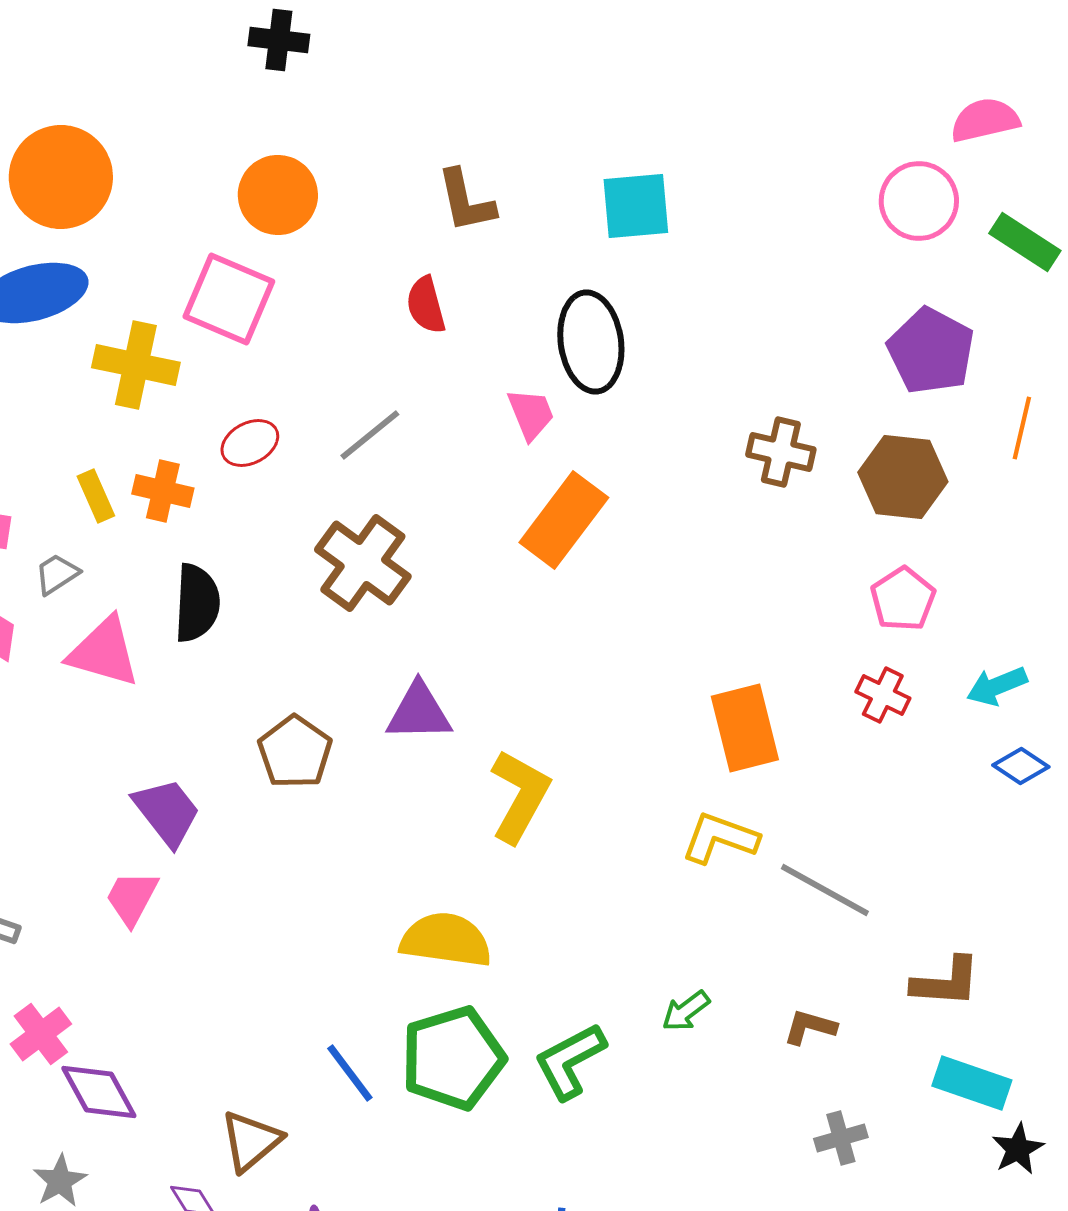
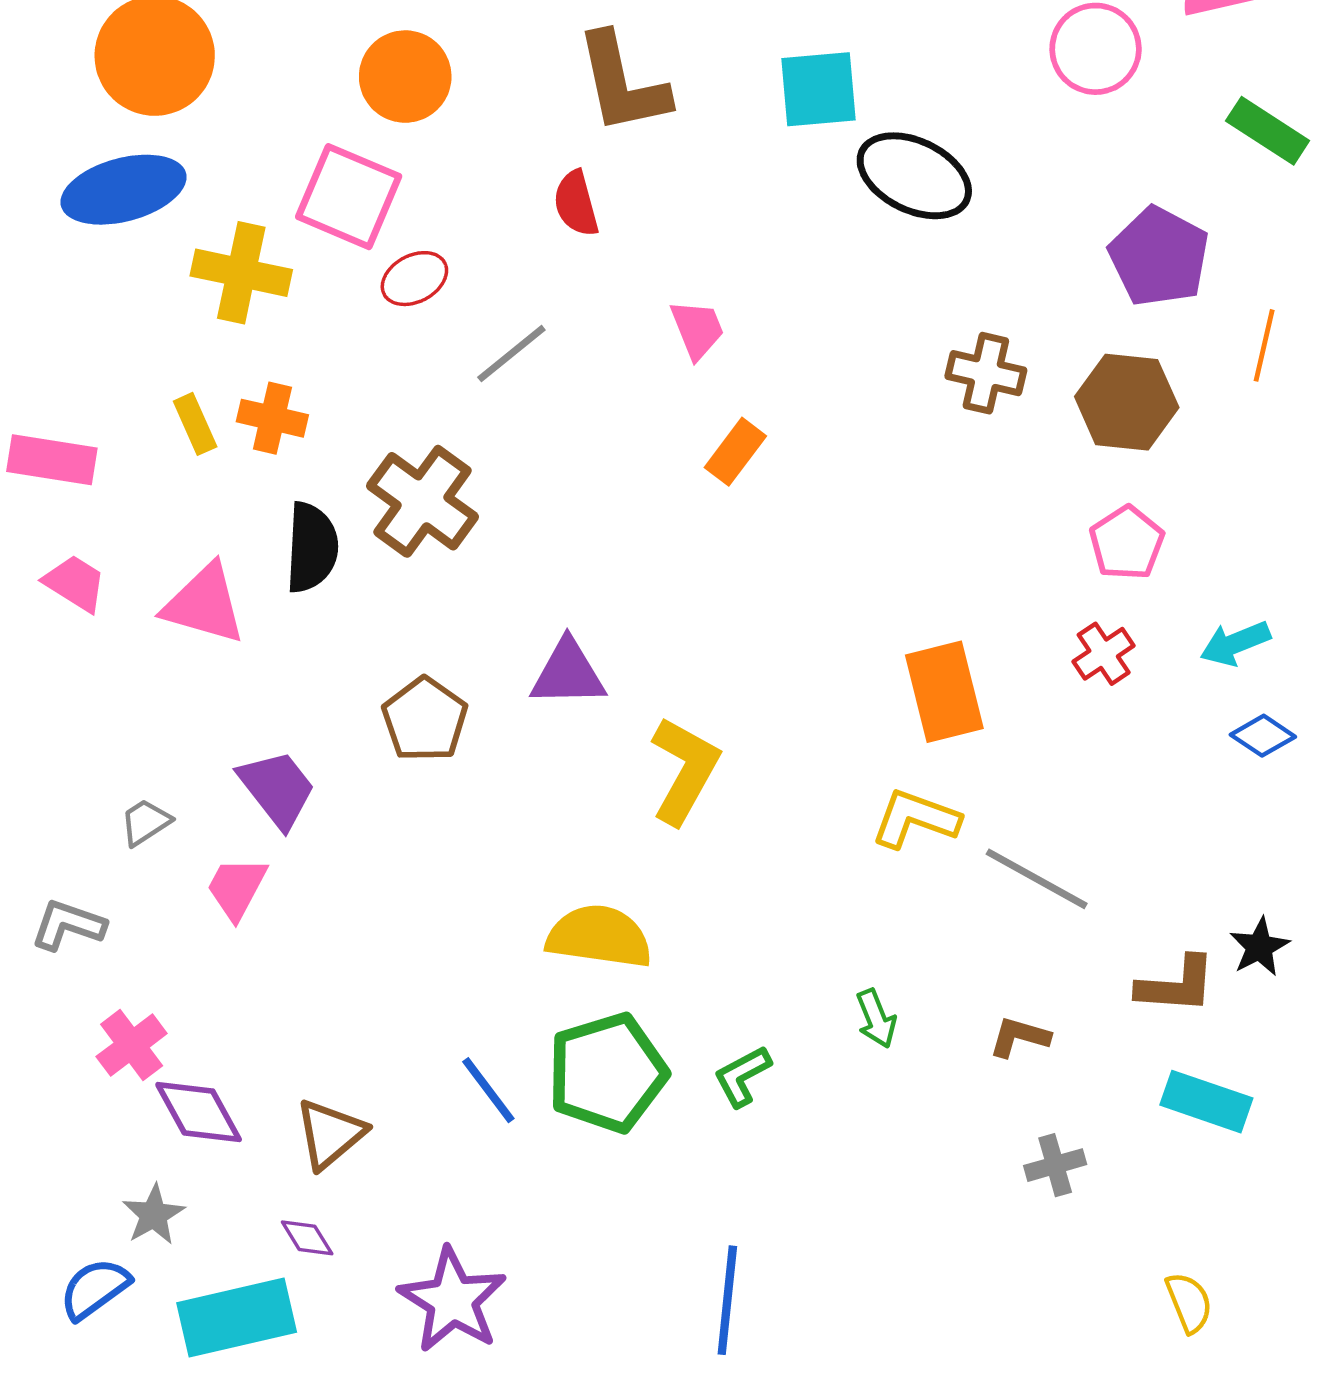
brown L-shape: (466, 201) -> (622, 83), size x1.4
pink circle: (919, 201) -> (1096, 49), moved
black ellipse: (591, 342) -> (914, 176), moved, turned -56
red ellipse: (250, 443) -> (414, 279), moved
orange rectangle: (564, 520) -> (735, 452), size x0.6
brown cross: (363, 563) -> (423, 501), moved
gray trapezoid: (57, 574) -> (145, 822), moved
red cross: (883, 695) -> (1104, 654), turned 30
green arrow: (686, 1011) -> (876, 1018), turned -75
green L-shape: (570, 1061) -> (742, 1076), size x0.7
brown triangle: (251, 1141) -> (330, 1134), moved
black star: (1018, 1149) -> (1259, 947), moved

